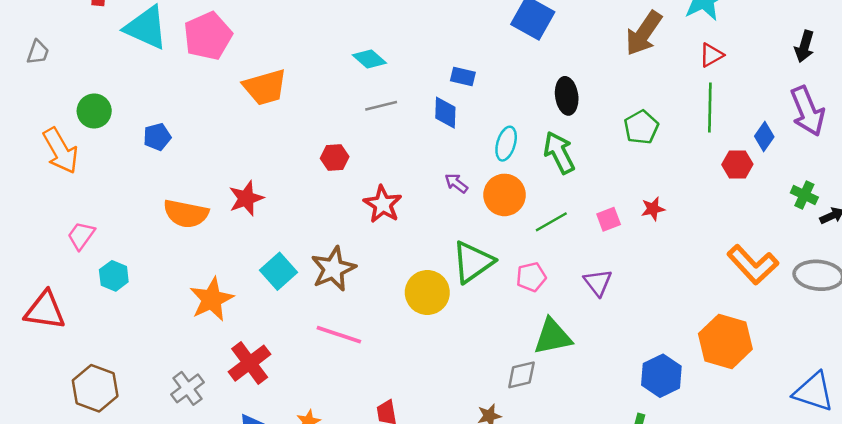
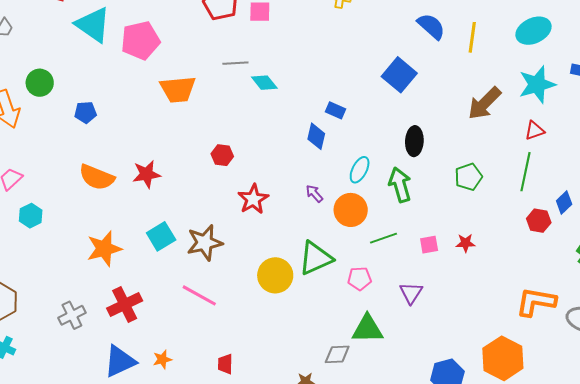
gray line: (381, 106) -> (235, 63), moved
orange L-shape: (753, 265) -> (536, 302), turned 132

